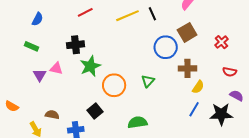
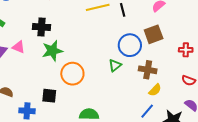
red cross: (221, 42) -> (186, 50), turned 32
green triangle: (148, 81) -> (115, 65), moved
black square: (95, 111) -> (49, 96), turned 35

